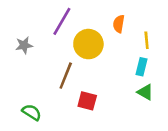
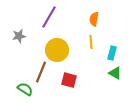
yellow line: (147, 40) -> (91, 42), moved
yellow circle: (88, 44) -> (57, 50), moved
brown line: (66, 76) -> (41, 72), moved

